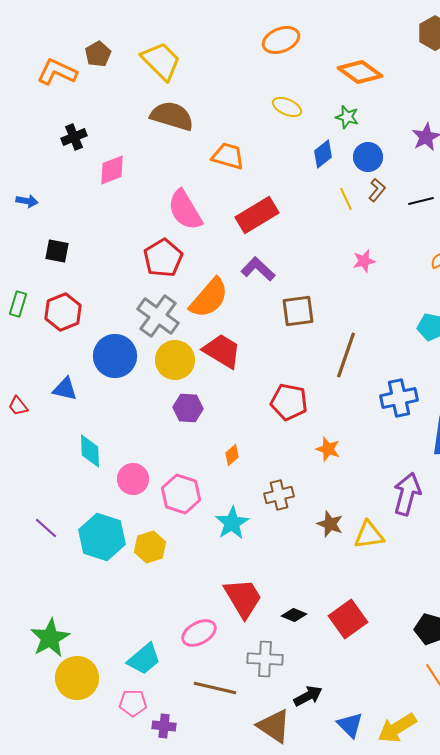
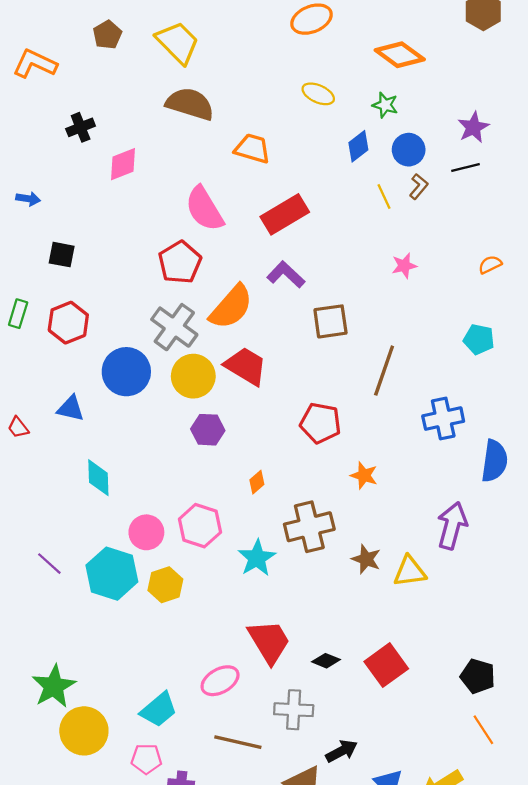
orange L-shape: (57, 72) -> (35, 64), moved
black line: (421, 201) -> (465, 167), moved
pink circle: (133, 479) -> (146, 532), moved
brown cross: (279, 495) -> (309, 527), size x1.5

